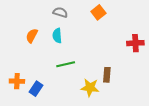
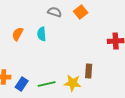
gray semicircle: (60, 12) -> (55, 12), moved
green line: (66, 64) -> (47, 84), moved

